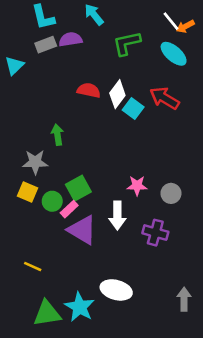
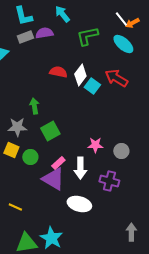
green square: (78, 188) -> (50, 131), moved
pink rectangle: (69, 209) -> (58, 163), moved
white ellipse: (116, 290) -> (79, 204), moved

